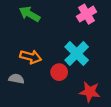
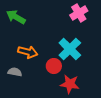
green arrow: (30, 14) -> (16, 17), moved
red star: (90, 92) -> (70, 84), moved

